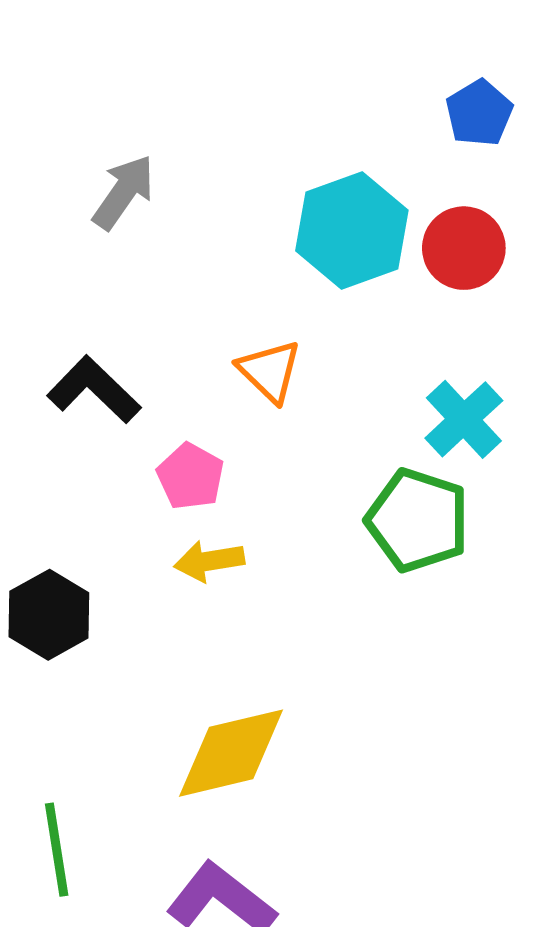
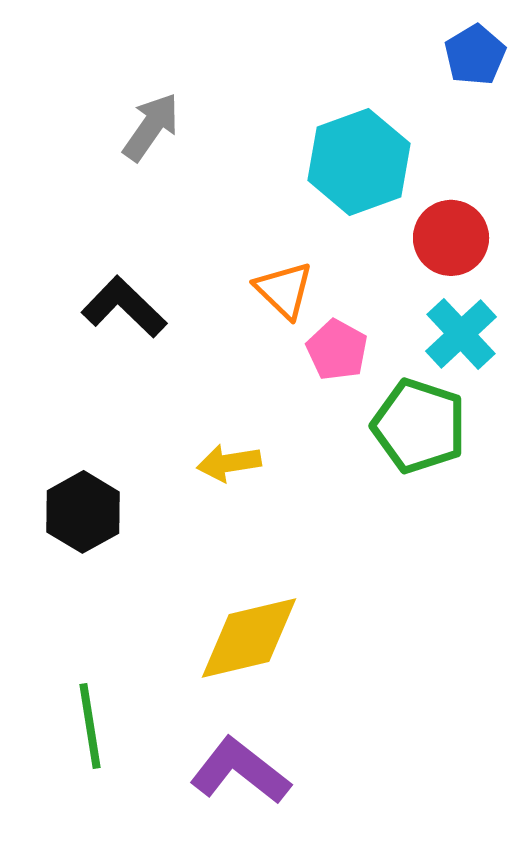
red circle: (464, 248) -> (451, 238), moved
pink pentagon: (190, 476) -> (337, 350), moved

